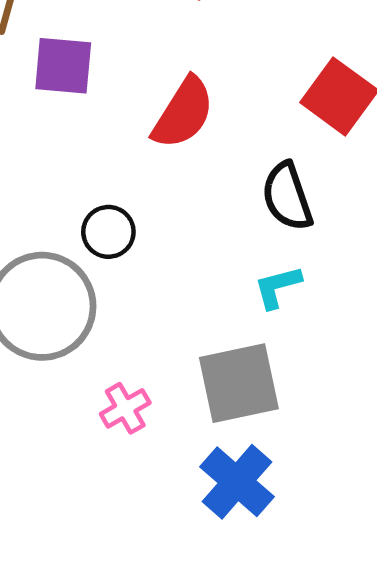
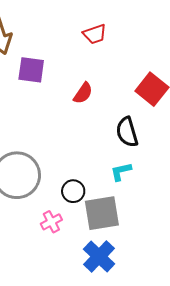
red semicircle: (183, 113) -> (83, 93), size x0.7
black circle: (108, 232) -> (73, 191), moved

